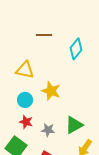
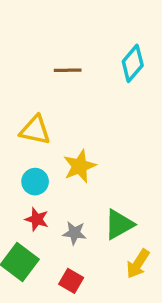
cyan diamond: (76, 49) -> (133, 63), moved
yellow star: (51, 91) -> (80, 166), turned 30

